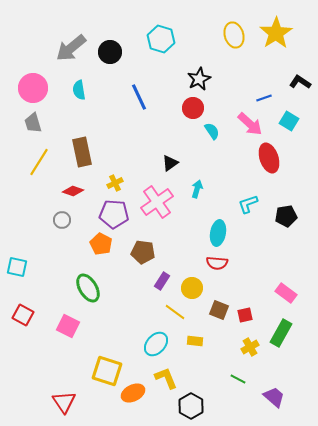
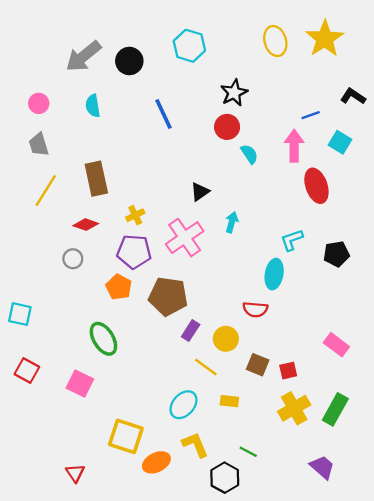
pink circle: (33, 88) -> (39, 103), size x0.6
pink arrow: (250, 124) -> (294, 146), turned -132
cyan ellipse: (218, 233) -> (274, 274), moved
brown pentagon: (143, 252) -> (168, 296), size x1.4
green rectangle: (281, 333) -> (335, 409), moved
yellow cross: (250, 347) -> (294, 408), size x1.5
green line: (238, 379) -> (248, 452), moved
red triangle: (64, 402) -> (75, 473), size x0.7

